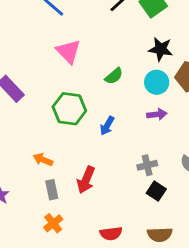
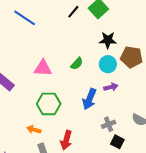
pink triangle: (68, 51) -> (43, 68), moved, turned -36
green hexagon: (69, 109) -> (49, 104), moved
blue arrow: (107, 126) -> (89, 99), moved, size x1.5

